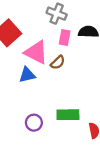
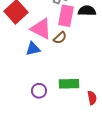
pink rectangle: (65, 37) -> (66, 16), size x1.5

